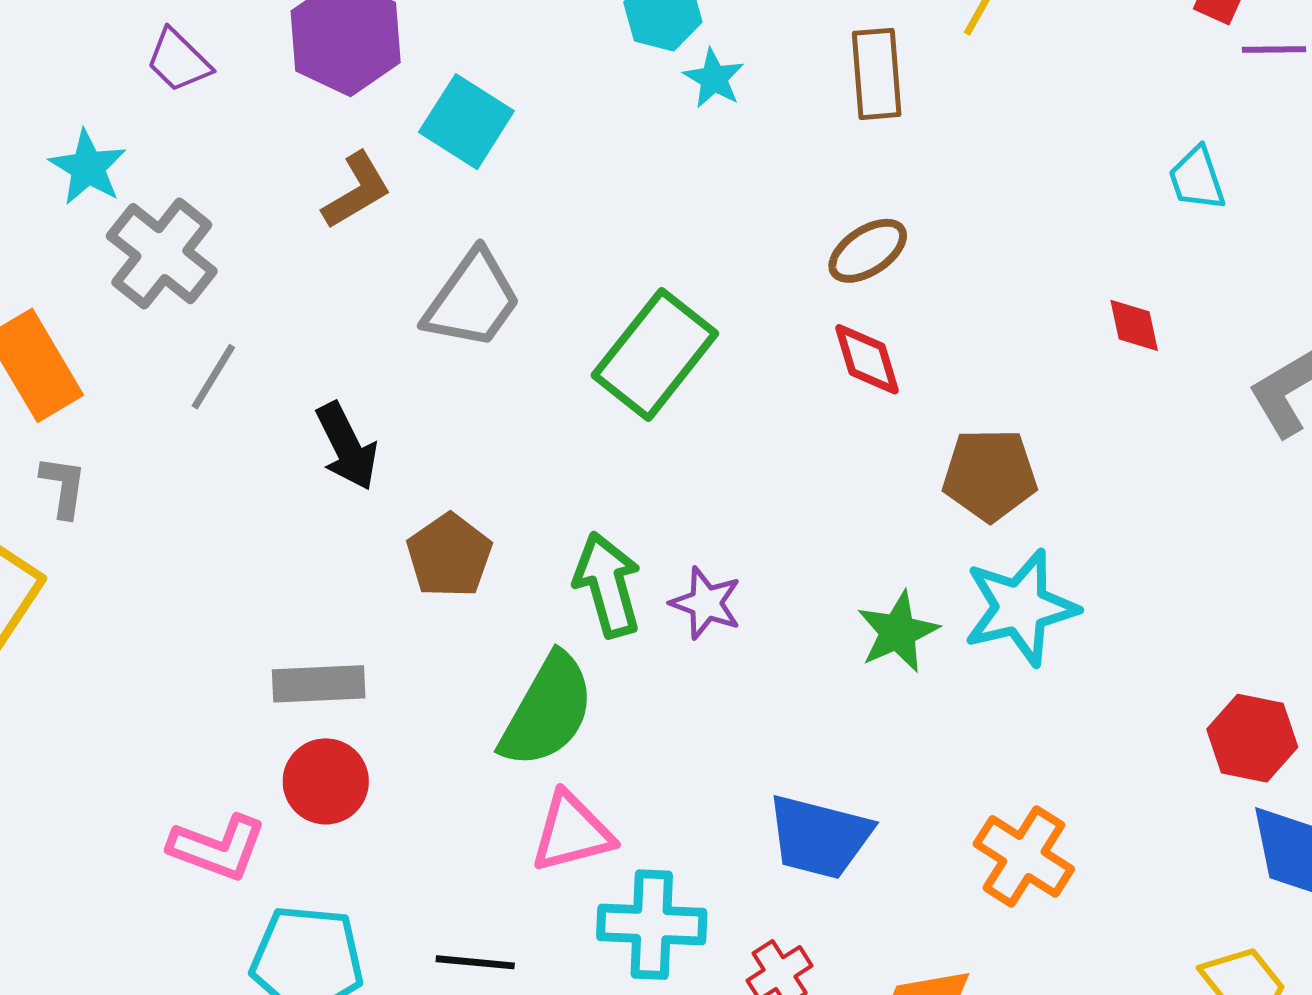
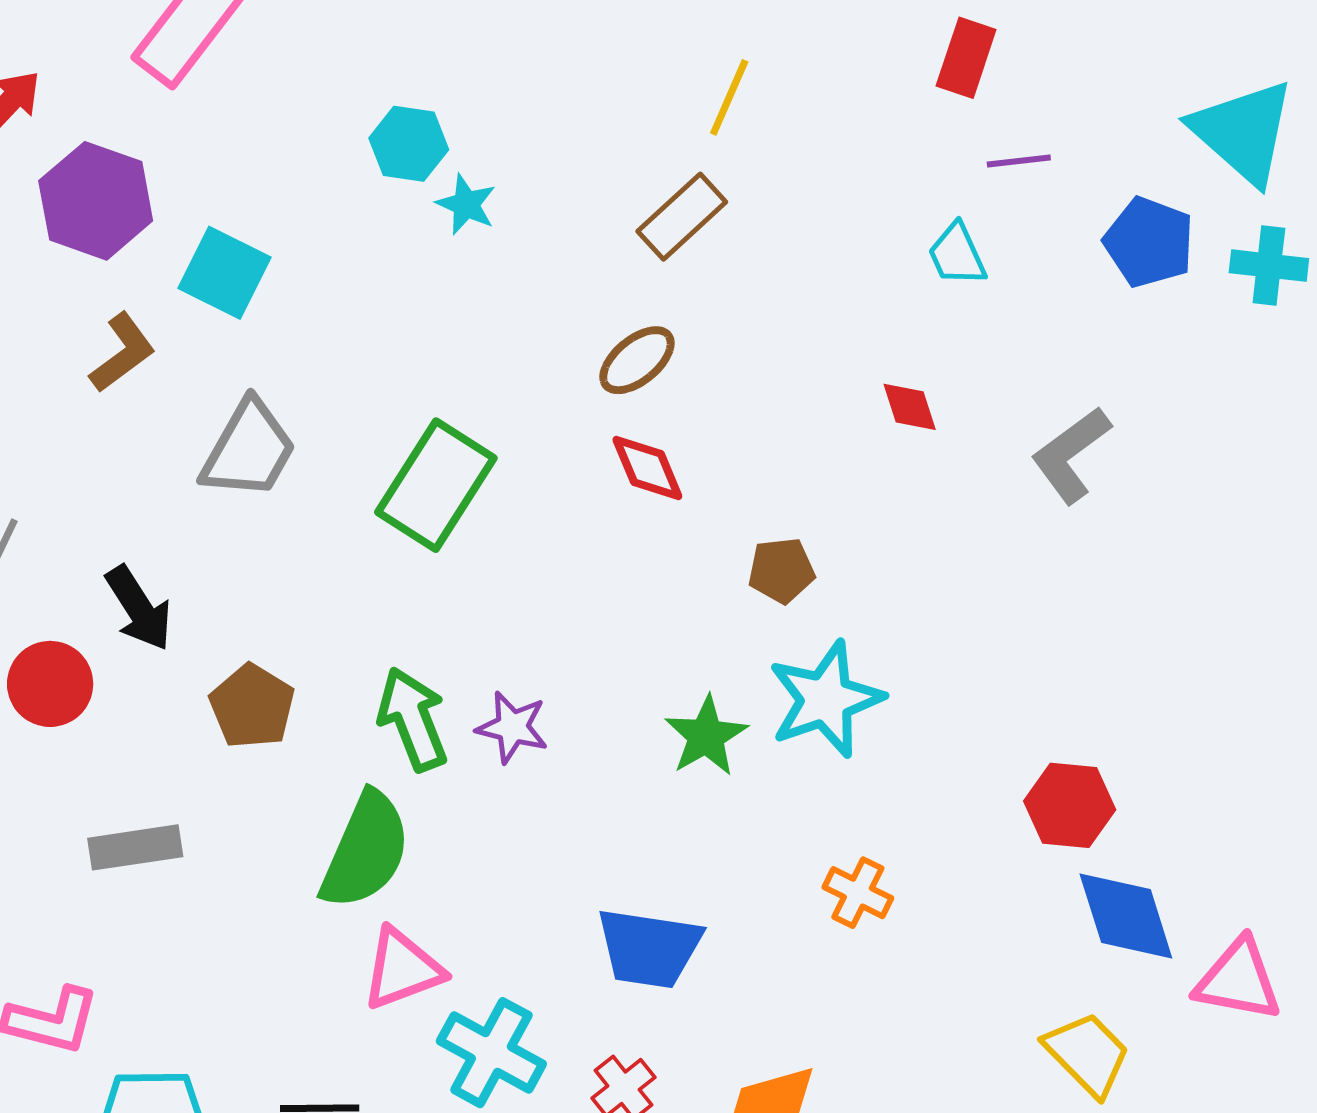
purple line: (1274, 49) -> (1019, 161), moved
brown rectangle: (877, 74) -> (682, 217), moved, turned 58
brown pentagon: (990, 475) -> (781, 570), size x0.7
red circle: (326, 781) -> (50, 684), moved
orange cross: (1024, 856) -> (858, 893), moved, size x0.7
cyan cross: (652, 925) -> (491, 1053), turned 32

